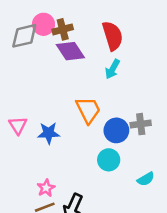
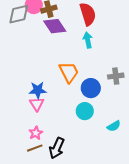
cyan arrow: (113, 69) -> (88, 40), turned 140
gray cross: (141, 124) -> (116, 76), moved
pink triangle: (18, 125) -> (37, 104), moved

